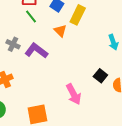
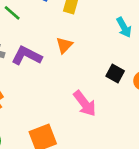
orange triangle: (60, 31) -> (64, 45), moved, turned 40

